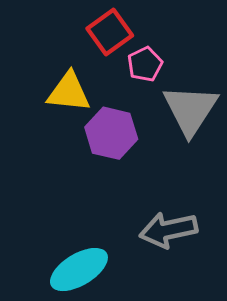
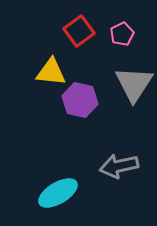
pink pentagon: (145, 64) -> (122, 34), moved

